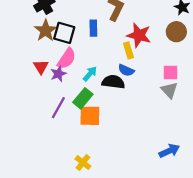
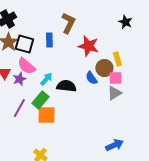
brown circle: (176, 32) -> (104, 68), moved
yellow rectangle: (128, 50) -> (117, 59), moved
pink semicircle: (67, 59) -> (26, 66), turned 96
blue semicircle: (126, 70) -> (91, 78), moved, turned 32
gray triangle: (169, 90) -> (114, 93), turned 42

